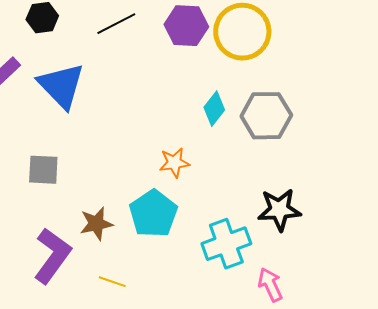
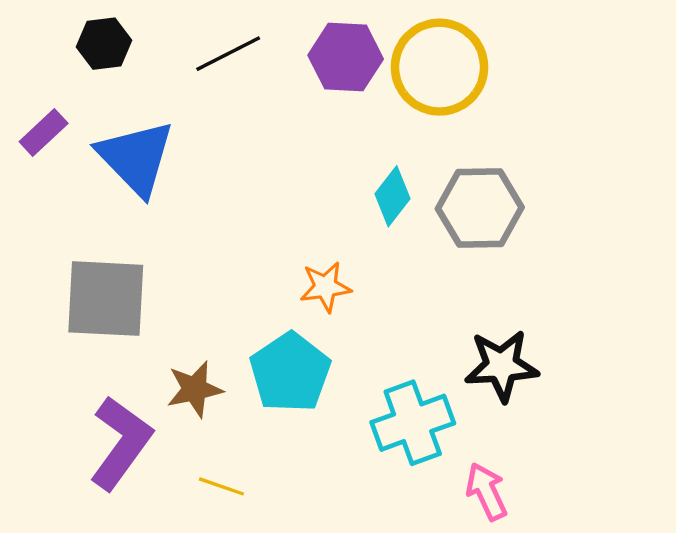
gray square: (43, 170) -> (106, 299), size x1.6

